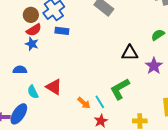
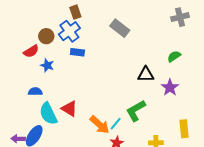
red semicircle: (34, 30) -> (31, 51), moved
cyan semicircle: (33, 92) -> (48, 114), size x1.6
cyan line: (100, 102) -> (116, 124), turned 72
orange arrow: (84, 103) -> (100, 125), size x1.5

